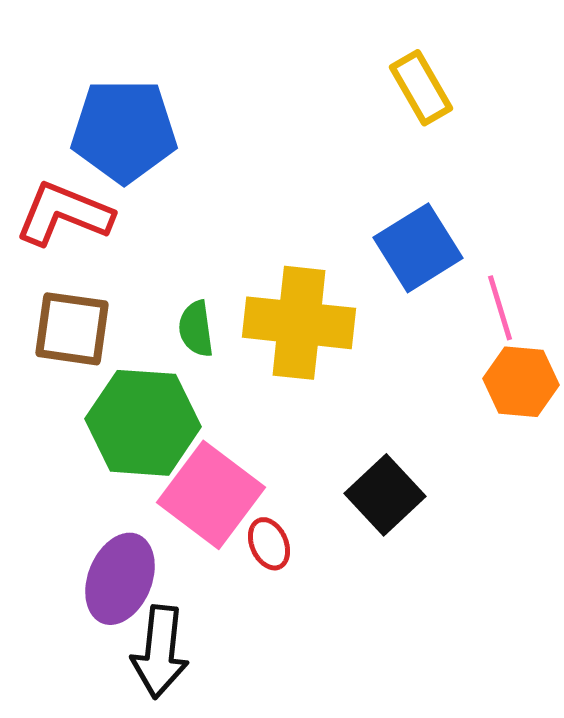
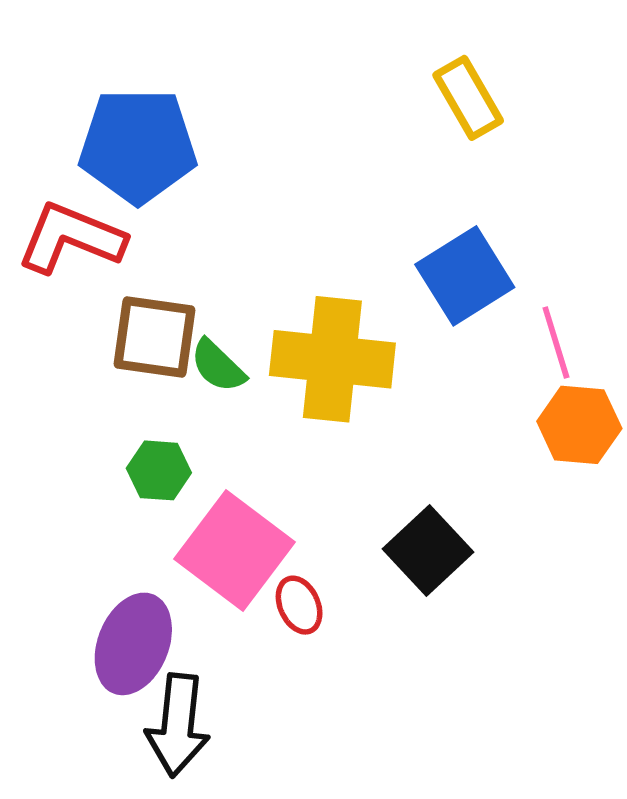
brown square: (72, 329) -> (154, 337), moved
green semicircle: (196, 329) -> (218, 366), turned -38
green hexagon: (143, 423) -> (159, 470), size x0.5

